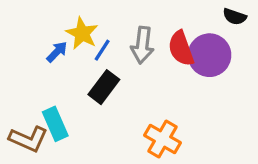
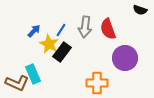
yellow star: (82, 33) -> (49, 44), moved
purple circle: (209, 55) -> (125, 58), moved
orange cross: (163, 139) -> (97, 83), turned -30

